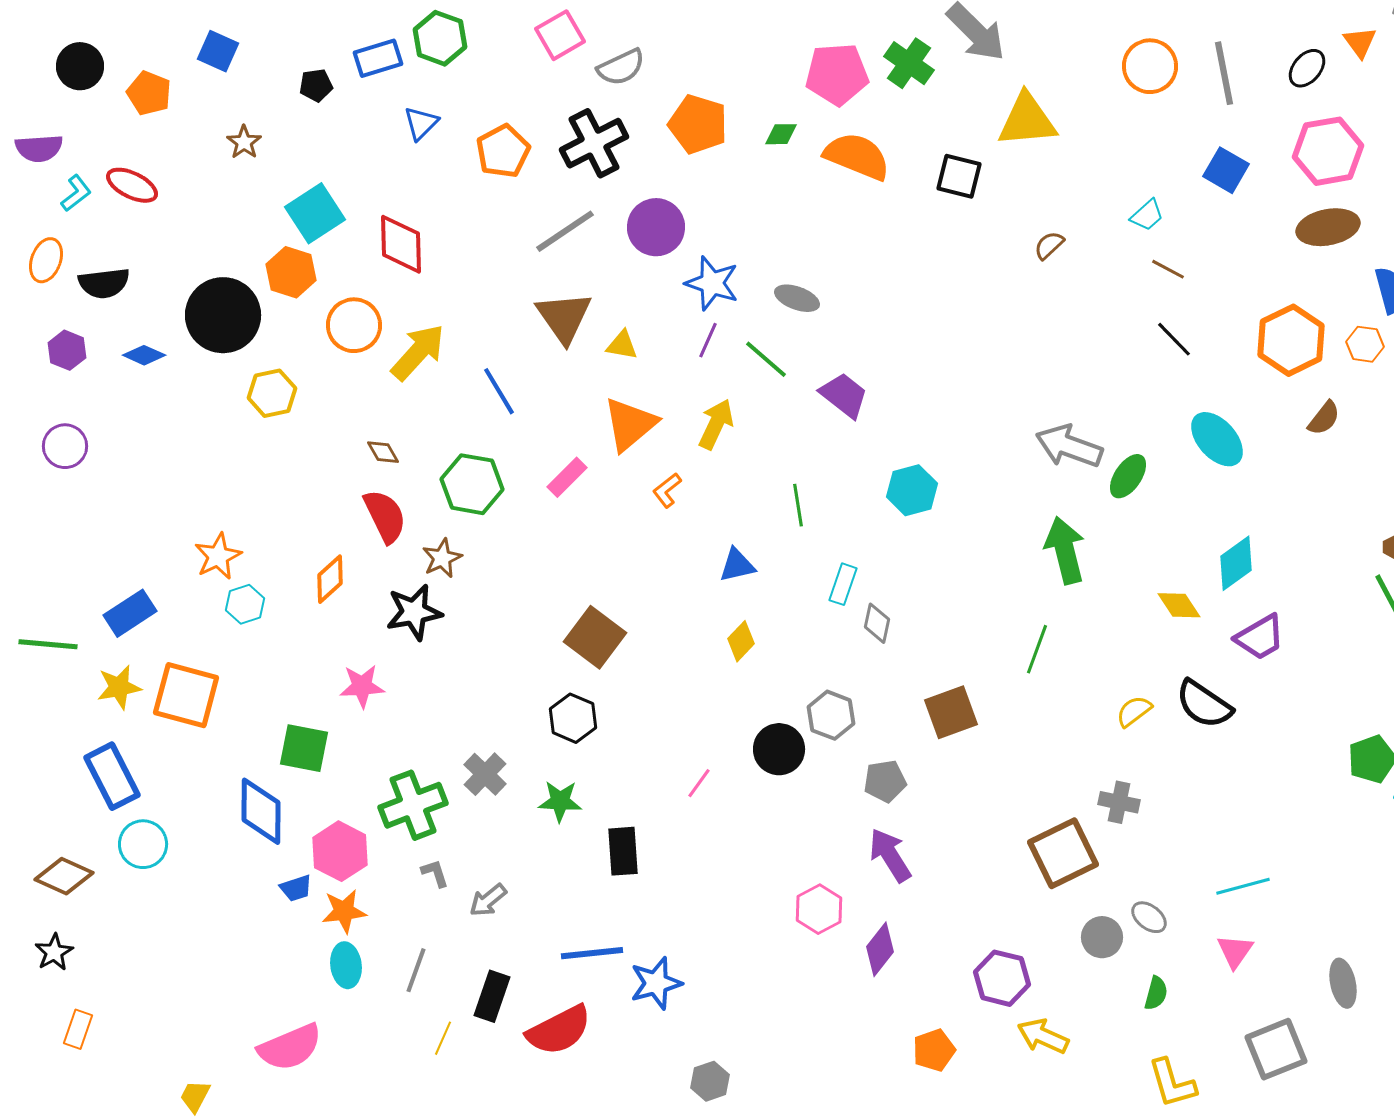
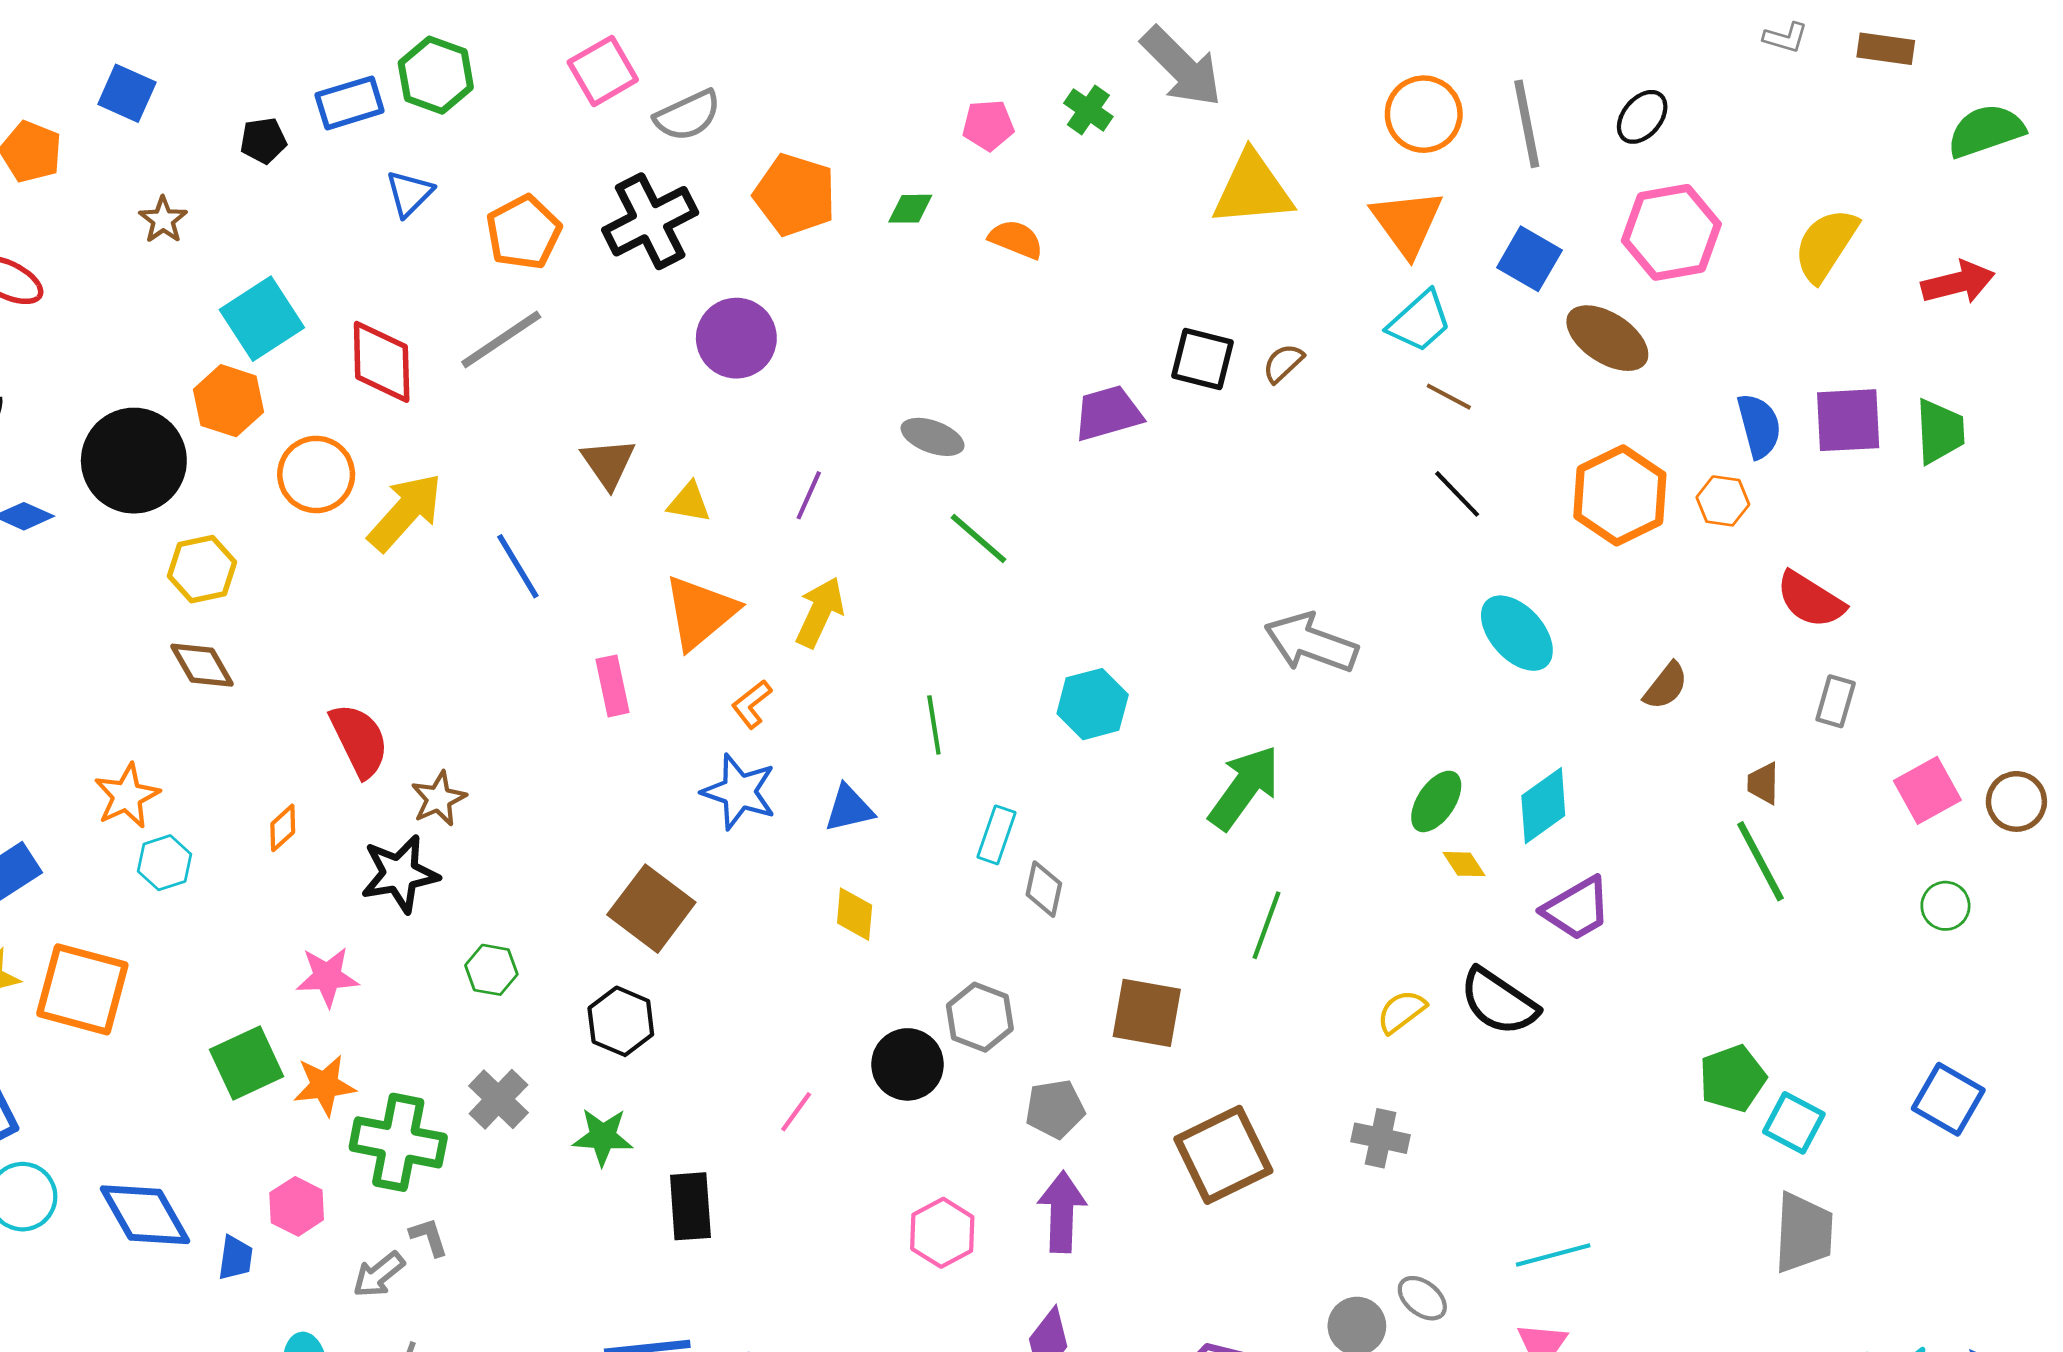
orange triangle: (1360, 42) -> (1407, 223), moved, size x1.6
green cross: (909, 63) -> (1088, 110), size x0.7
pink pentagon: (837, 74) -> (988, 125), size x0.6
orange semicircle: (857, 156) -> (1016, 239), size x0.6
black square: (959, 176) -> (1202, 359), moved
cyan trapezoid: (1147, 215) -> (1420, 321), size x1.4
brown ellipse: (1328, 227) -> (1607, 338), moved, turned 44
gray line: (565, 231) -> (501, 340), moved
blue star: (712, 283) -> (739, 792), moved
brown triangle: (564, 317) -> (608, 463), size x0.7
green line: (766, 359) -> (978, 538), moved
purple trapezoid: (844, 395) -> (1108, 413), moved, turned -54
brown semicircle: (1324, 418) -> (1666, 686), moved
brown diamond: (383, 452) -> (202, 665), moved, size x1.4
green ellipse: (1128, 476) -> (1436, 801), moved
pink rectangle: (567, 477) -> (613, 686), turned -57
green hexagon: (472, 484) -> (491, 970), moved, size x0.6
green arrow: (1065, 550) -> (1244, 788), moved, turned 50
orange diamond: (330, 579) -> (283, 828), size x0.7
yellow diamond: (1179, 605) -> (1464, 864), size x0.7
yellow diamond: (741, 641) -> (855, 914), turned -39
brown square: (951, 712) -> (1147, 1013), turned 30
green square: (304, 748) -> (247, 1063), turned -36
green cross: (413, 805) -> (398, 1142), turned 32
blue diamond: (261, 811) -> (145, 1215), moved, turned -30
pink hexagon: (340, 851) -> (297, 1206), size x0.7
brown square: (1063, 853) -> (1223, 1155), moved
purple arrow: (890, 855) -> (1062, 1212), turned 34
blue trapezoid: (296, 888) -> (235, 1258), turned -64
gray arrow: (488, 900) -> (379, 1275), moved
pink hexagon: (819, 909) -> (942, 1233), moved
orange star: (344, 911) -> (324, 1085), moved

